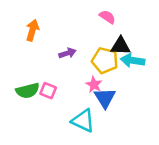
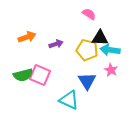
orange arrow: (32, 30) -> (27, 37), moved, turned 54
pink star: (94, 85) -> (111, 70), moved
pink square: (48, 91) -> (40, 75), size x1.5

